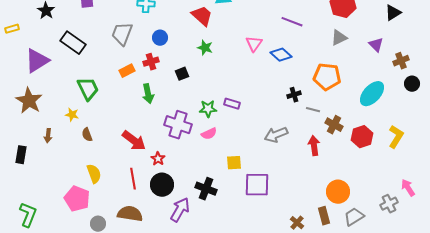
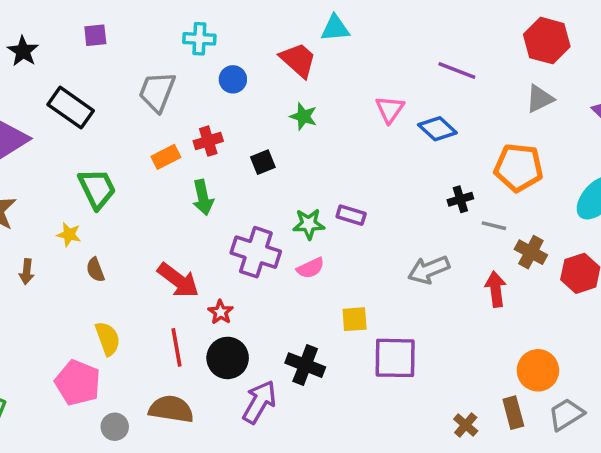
blue circle: (160, 38) -> (233, 79), moved

